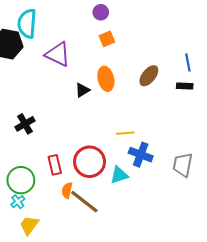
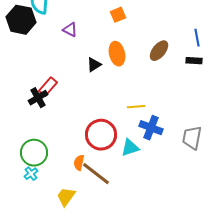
purple triangle: (58, 54) -> (70, 30), size x0.6
red rectangle: (55, 165) -> (48, 87), moved, turned 54
yellow trapezoid: (29, 225) -> (66, 197), moved

